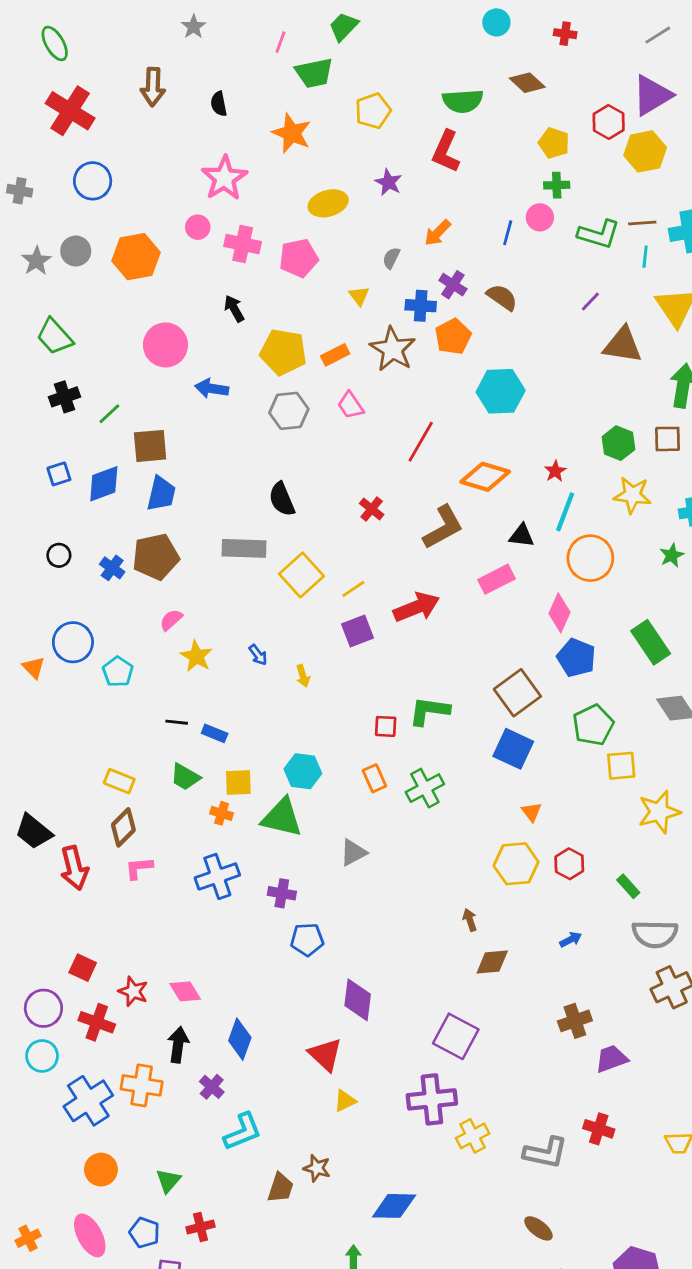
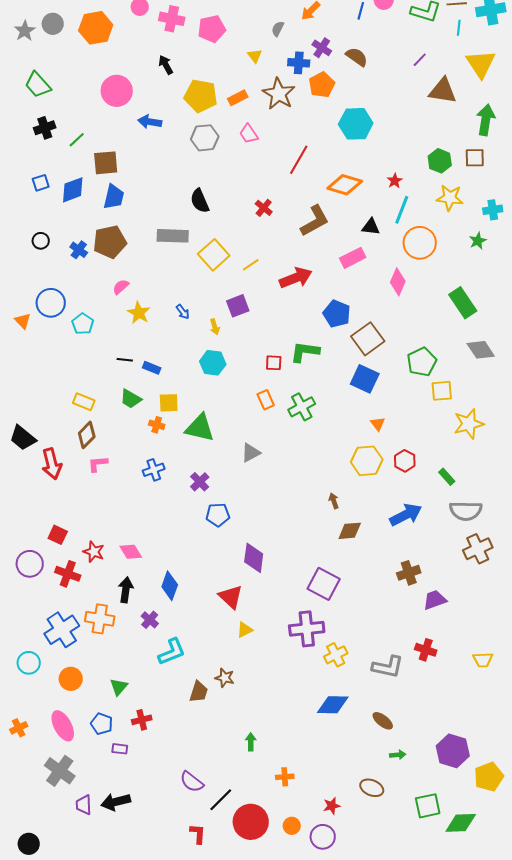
purple square: (358, 631) -> (238, 306), moved
blue pentagon: (576, 658) -> (337, 314), moved
cyan hexagon: (303, 771) -> (213, 363), moved
blue cross: (217, 876) -> (154, 470), size x0.7
purple cross: (282, 893) -> (200, 482), turned 36
blue arrow: (571, 940) -> (406, 515), size x2.0
cyan circle: (42, 1056) -> (29, 663), moved
blue diamond: (394, 1206) -> (333, 705), moved

